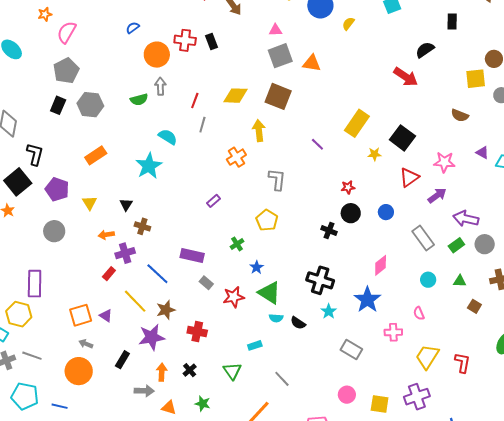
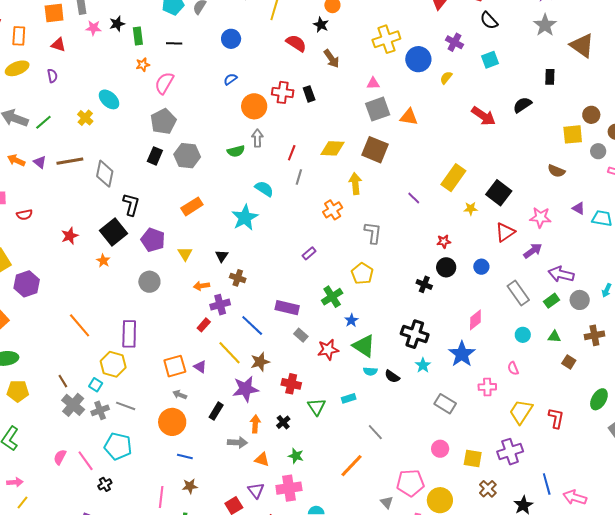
red arrow: (406, 77) -> (483, 116), moved
green cross: (237, 244) -> (332, 297), size x1.5
green triangle: (232, 371) -> (316, 407), moved
blue line: (60, 406) -> (185, 457), moved

